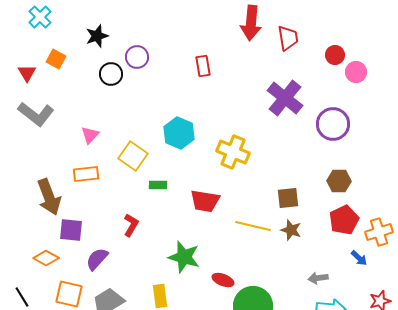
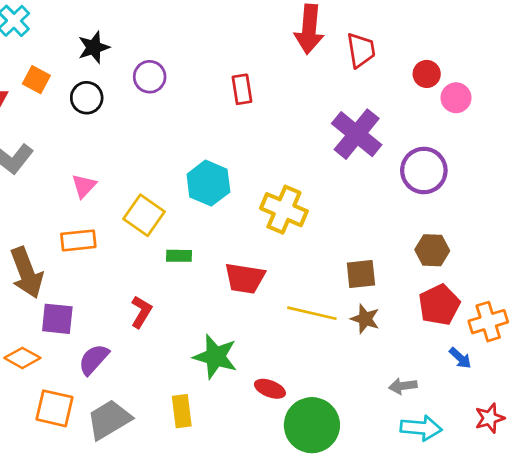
black circle: (111, 74) -> (87, 98), moved

